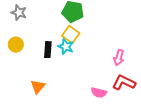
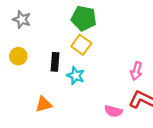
cyan star: (66, 47) -> (76, 76), moved
orange triangle: (38, 87) -> (44, 104), turned 35

